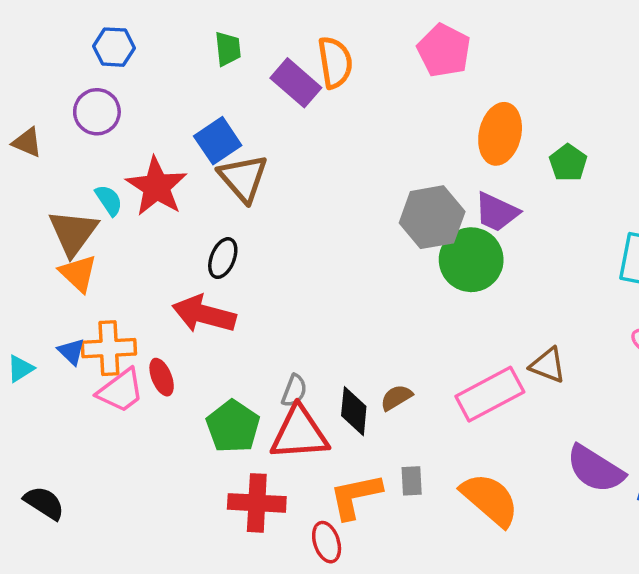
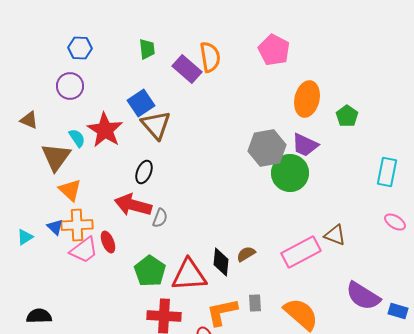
brown triangle: (27, 142) -> (29, 120), moved
orange triangle: (78, 273) -> (70, 190), moved
gray semicircle: (294, 391) -> (160, 218), moved
black semicircle: (44, 503) -> (39, 316), turned -35

